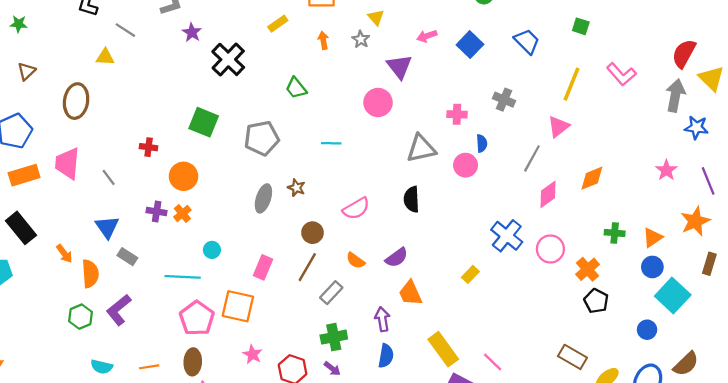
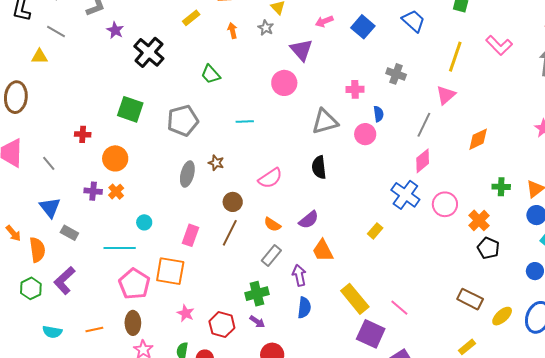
pink diamond: (548, 194) -> (423, 161), moved
gray rectangle: (331, 293) -> (271, 255), moved

